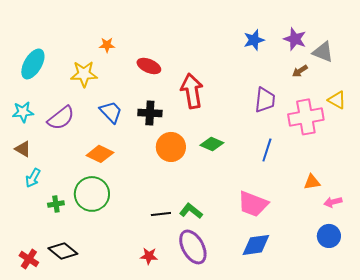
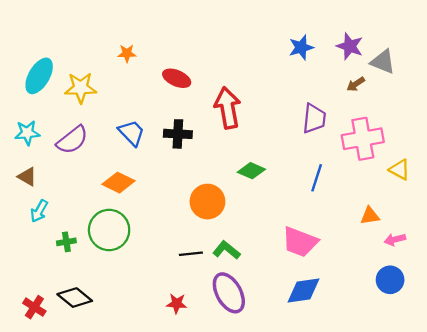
yellow star: (84, 74) -> (81, 88), moved
yellow triangle: (337, 100) -> (400, 170), moved
orange circle: (171, 147) -> (207, 202), moved

